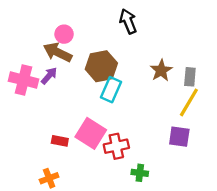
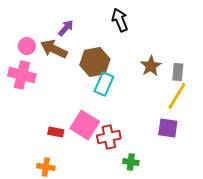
pink circle: (64, 34) -> (27, 46), moved
purple arrow: (49, 76) -> (66, 28), moved
orange cross: (49, 178) -> (46, 167), turned 30

